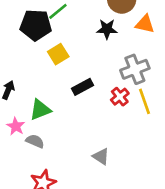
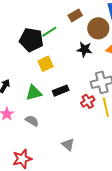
green triangle: (40, 110) -> (34, 93), moved
gray semicircle: (35, 141) -> (32, 121), moved

